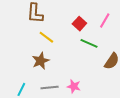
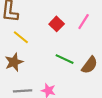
green line: (89, 43) -> (65, 59), moved

